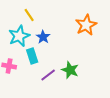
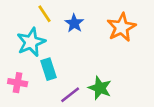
blue star: (43, 37) -> (74, 23), moved

